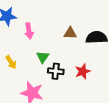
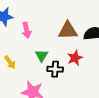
brown triangle: (70, 33) -> (68, 31), size x1.5
red star: (83, 71) -> (75, 58), moved

